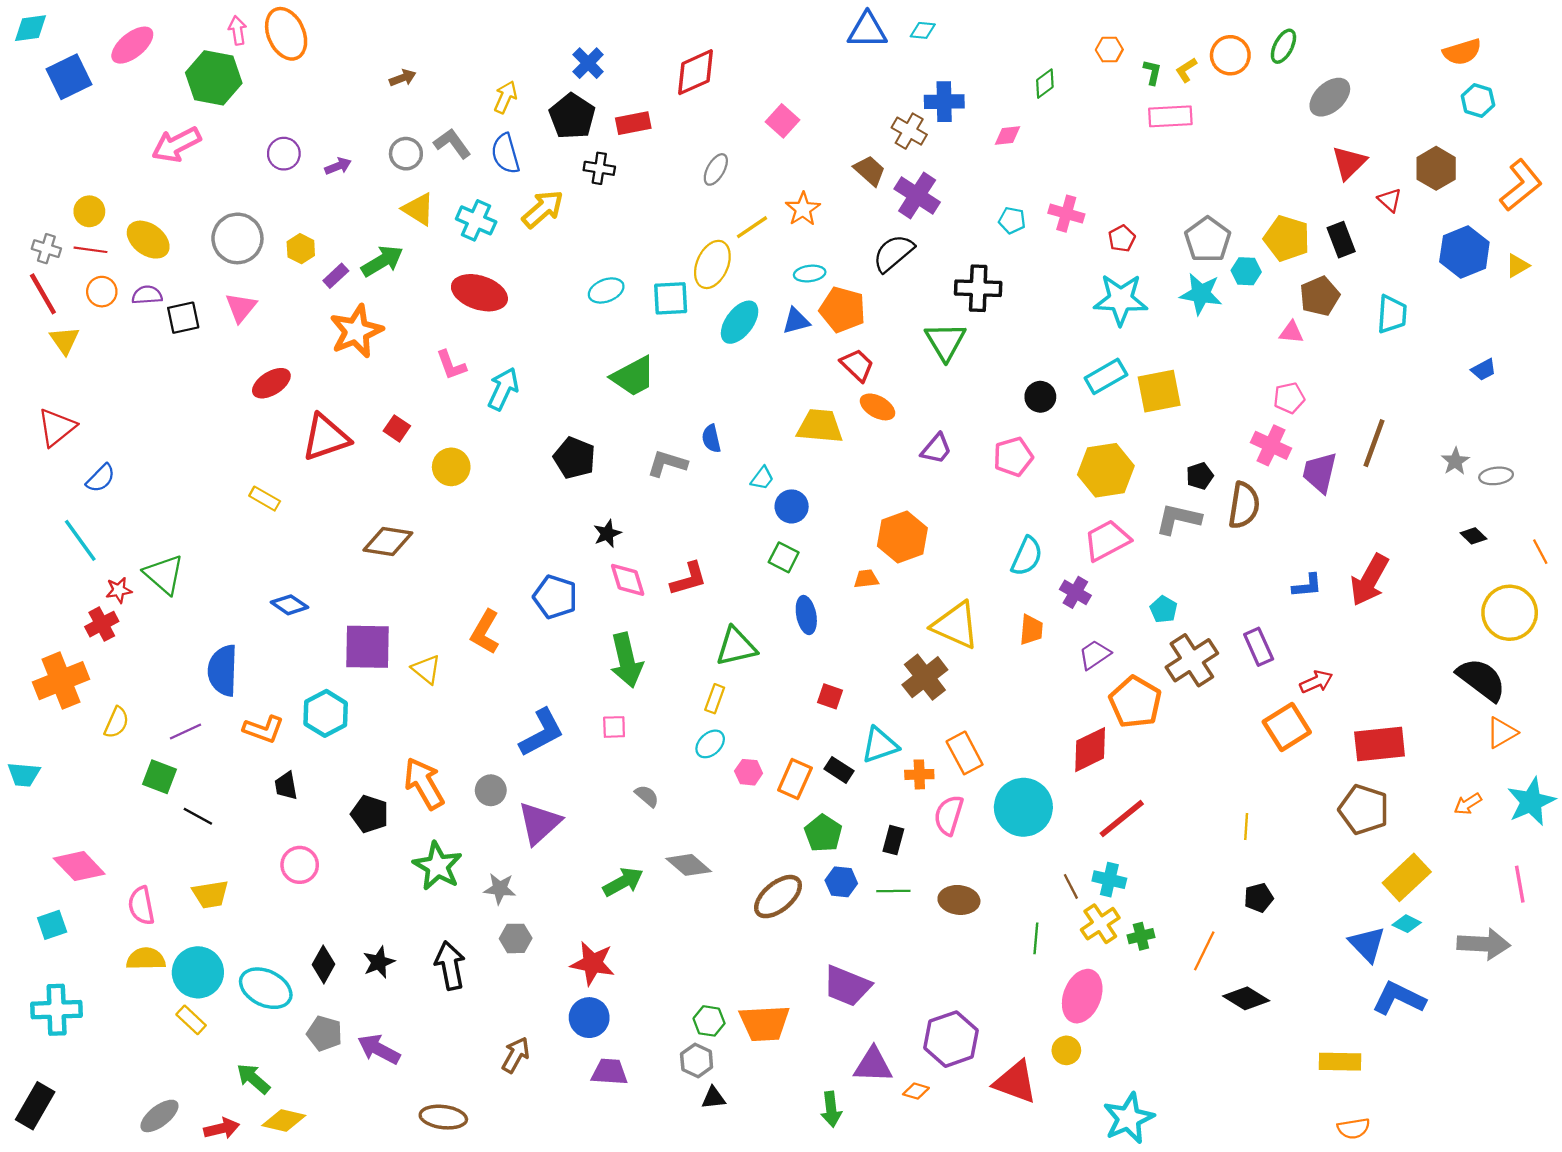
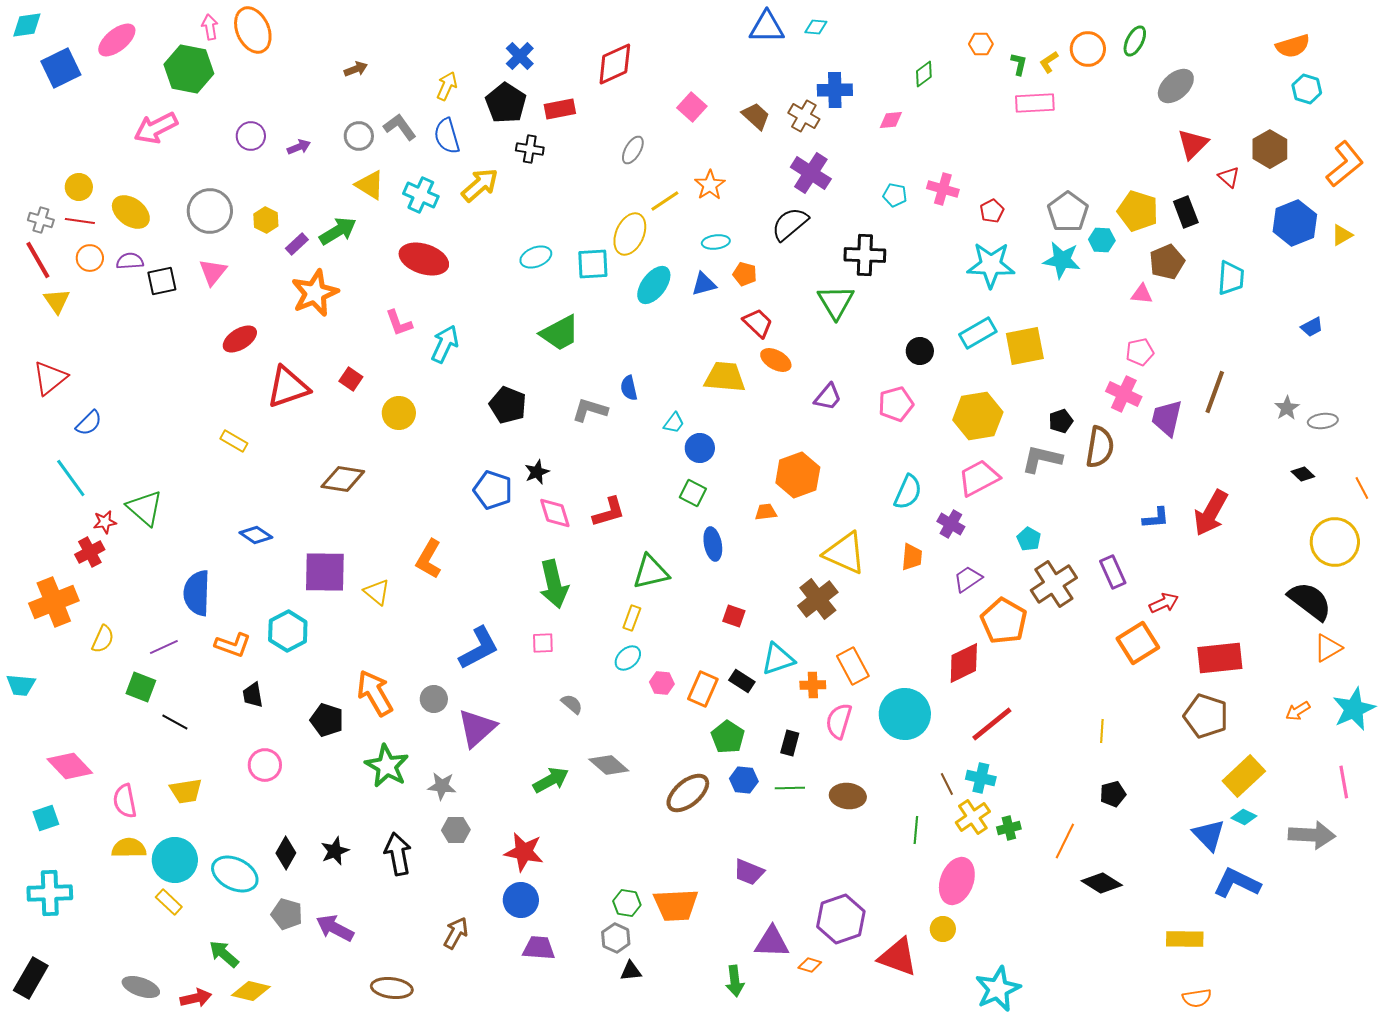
brown trapezoid: (870, 171) -> (756, 116), moved
orange pentagon: (842, 310) -> (745, 274), size x0.6
blue pentagon: (555, 597) -> (493, 490), moved
purple trapezoid: (847, 986) -> (749, 872), size x0.7
gray ellipse: (159, 1116) -> (141, 987), turned 57

